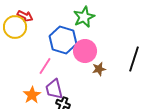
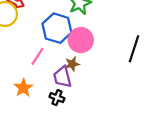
brown star: (99, 69) -> (72, 64), moved
purple trapezoid: (54, 89) -> (62, 77), moved

